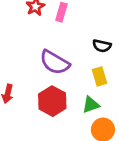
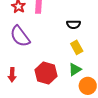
purple semicircle: (55, 62) -> (20, 36), moved, turned 35

